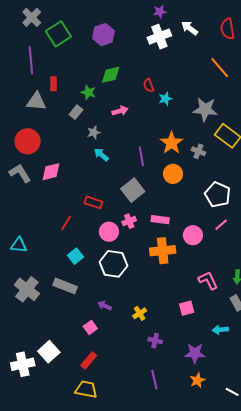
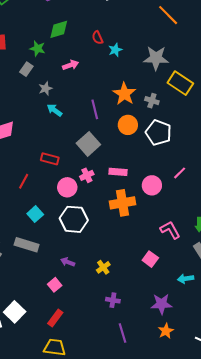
white pentagon: (218, 195) -> (158, 133), moved
pink square: (187, 308) -> (150, 259), turned -35
purple cross: (155, 341) -> (113, 300), moved

